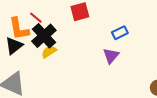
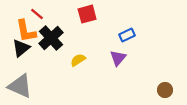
red line: (36, 18) -> (37, 14), moved
yellow semicircle: (49, 52) -> (78, 60), moved

